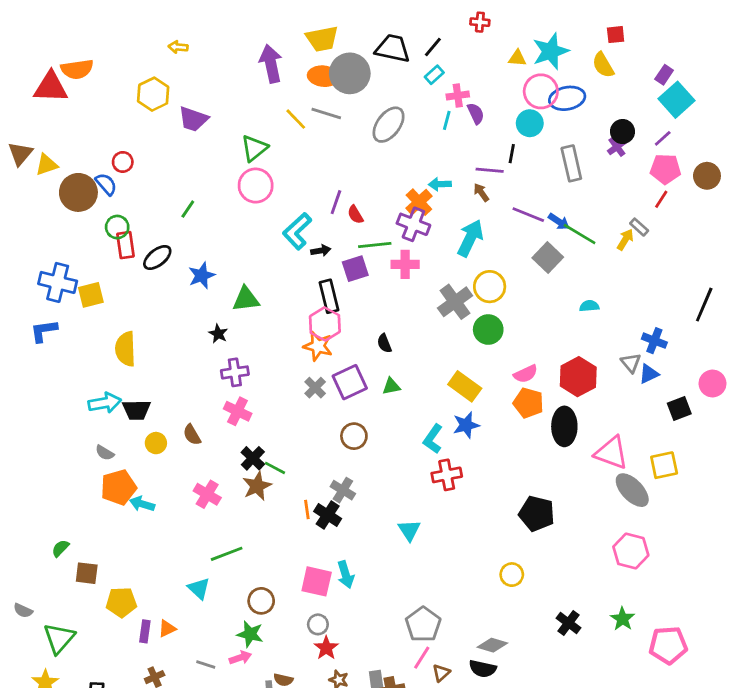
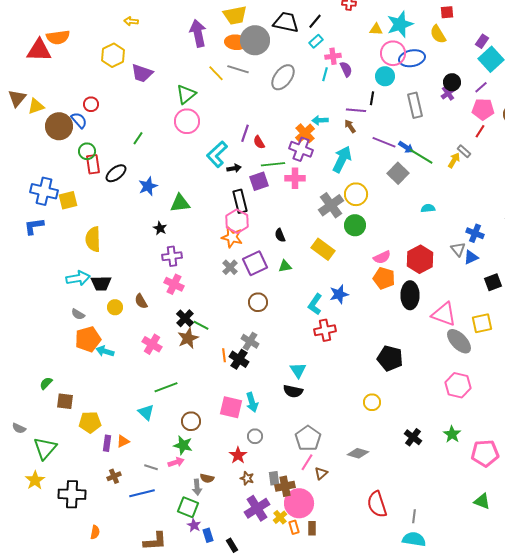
yellow rectangle: (465, 386) -> (323, 249), moved
gray circle: (318, 624) -> (255, 436), moved
black semicircle: (483, 669) -> (293, 391), moved

